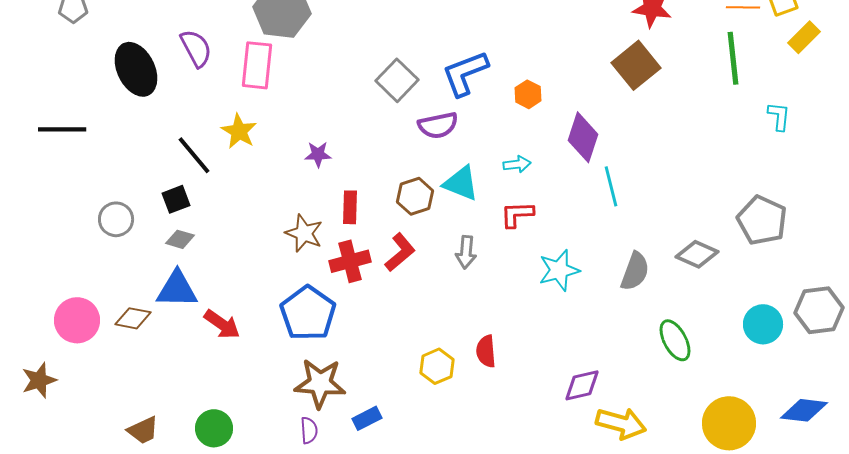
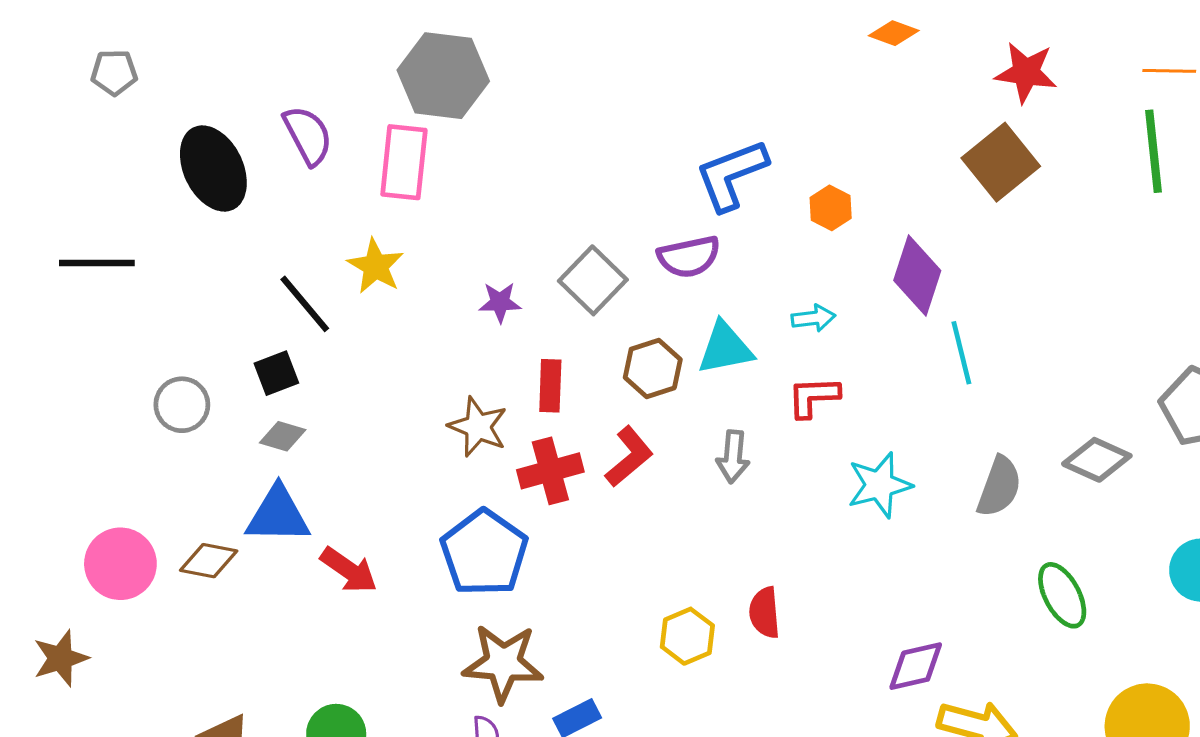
gray square: (397, 80) -> (593, 280), moved
cyan triangle: (461, 183) -> (725, 348), turned -33

